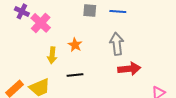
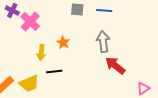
red arrow: (129, 69) -> (115, 66), turned -135
black line: (75, 75) -> (54, 72), moved

